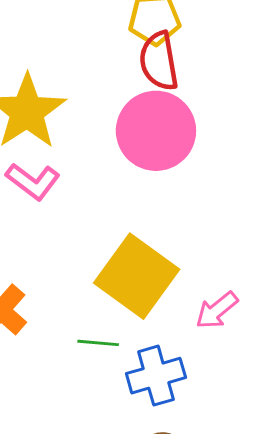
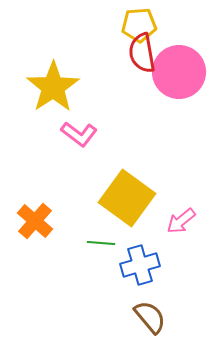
pink circle: (156, 131) -> (179, 72), moved
pink L-shape: (33, 181) -> (79, 134), moved

